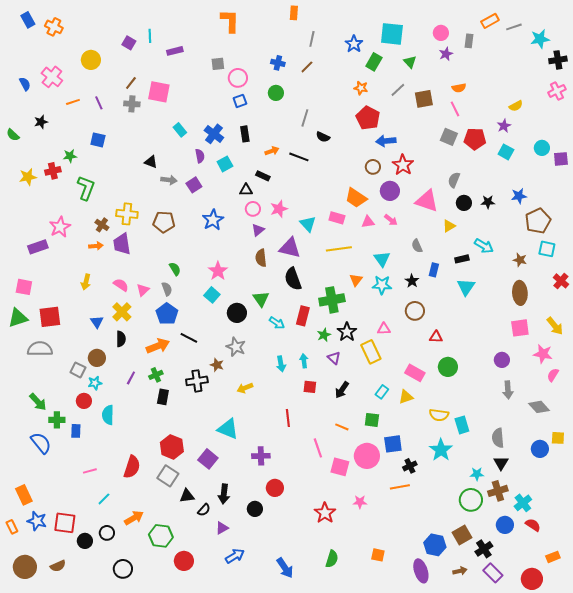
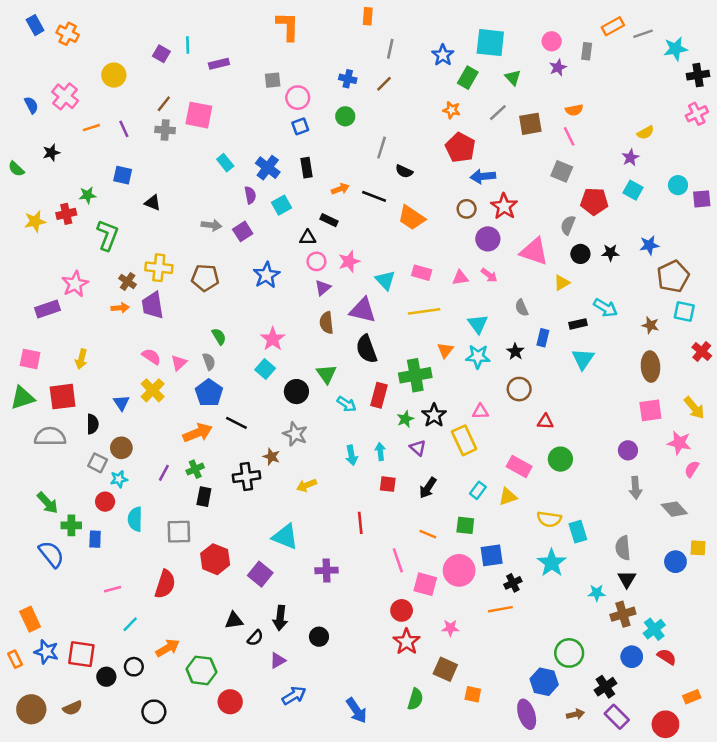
red pentagon: (475, 139) -> (594, 201), moved
black triangle: (151, 162) -> (153, 203), moved
orange trapezoid: (356, 198) -> (412, 218), moved
yellow arrow: (86, 282) -> (81, 359), moved
black semicircle: (121, 339) -> (93, 424), moved
gray square: (168, 476) -> (179, 532), moved, turned -35
red circle: (275, 488) -> (402, 610), moved
green circle: (471, 500) -> (569, 653), moved
brown square: (462, 535) -> (445, 669), moved, turned -36

